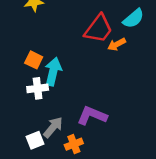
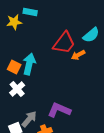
cyan arrow: (53, 72) -> (29, 64), moved
white cross: (38, 88) -> (17, 89), turned -35

